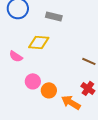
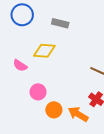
orange circle: (49, 90) -> (54, 110), moved

